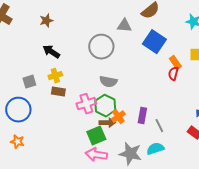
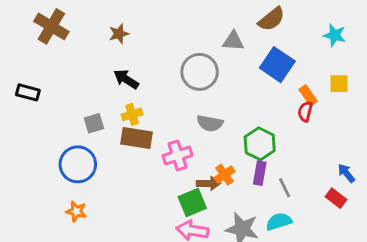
brown rectangle: (58, 92) -> (136, 138), size x1.5
green hexagon: (105, 106) -> (260, 144), moved

